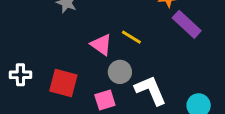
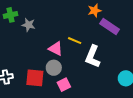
gray circle: (120, 72) -> (54, 68), moved
white L-shape: (151, 90) -> (93, 57), moved, turned -125

